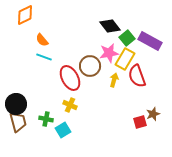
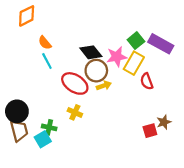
black diamond: (110, 26) -> (91, 52), moved
cyan line: (44, 57) -> (47, 61), turned 42
red semicircle: (137, 76) -> (147, 81), size x0.7
red ellipse: (70, 78) -> (75, 83), turned -30
yellow arrow: (114, 80) -> (104, 86), moved, turned 56
cyan square: (63, 130) -> (43, 139), moved

